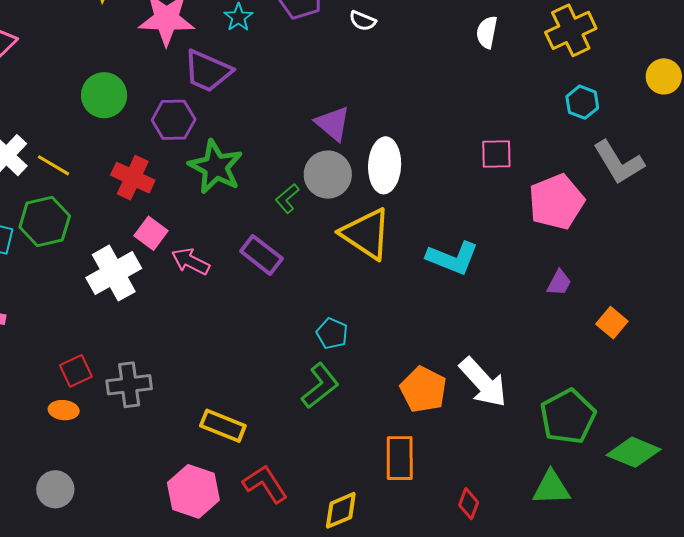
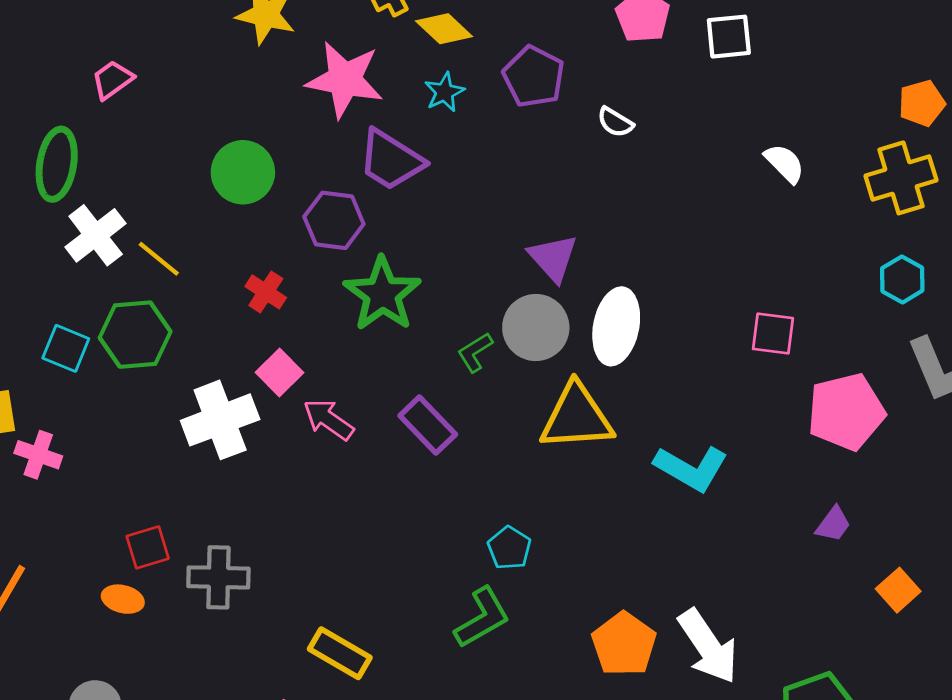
white semicircle: (487, 32) -> (785, 163), turned 116
red cross: (133, 178) -> (266, 292), size x0.7
yellow triangle: (366, 234) -> (577, 417), turned -46

